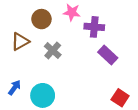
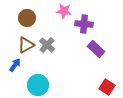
brown circle: (41, 19) -> (27, 18), moved
brown triangle: (20, 42) -> (26, 45), moved
blue arrow: (15, 88) -> (15, 65), moved

